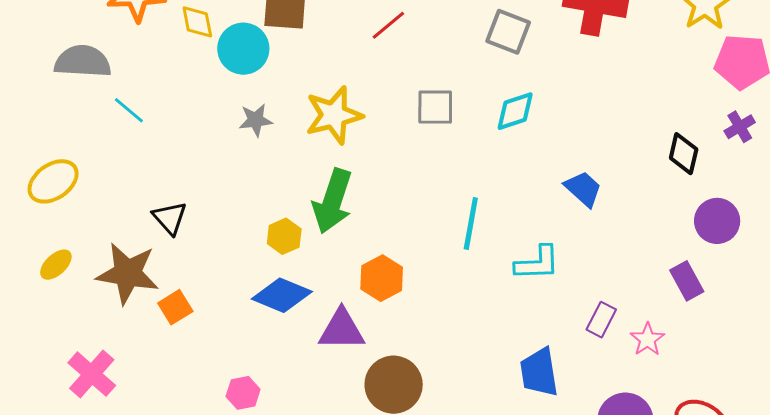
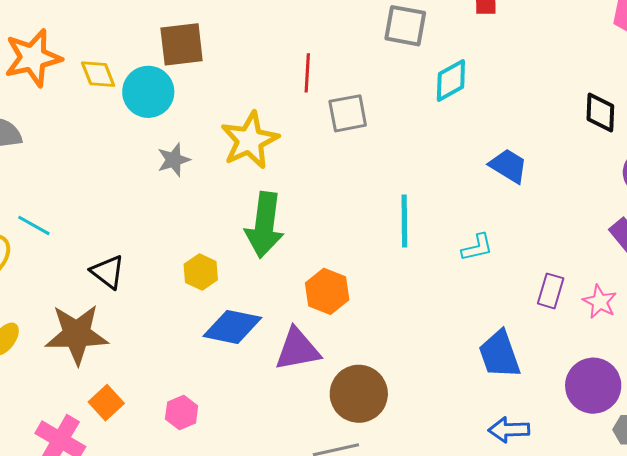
red line: (388, 25) -> (307, 73), moved, turned -36
cyan line: (129, 110) -> (34, 225), moved
cyan diamond: (515, 111) -> (451, 80), moved
yellow hexagon: (284, 236) -> (201, 272), moved
cyan L-shape: (537, 263) -> (477, 247), size x0.7
orange square: (175, 307) -> (106, 403), moved
pink hexagon: (243, 393) -> (182, 412), moved

